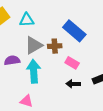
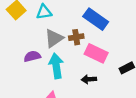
pink rectangle: (72, 63) -> (96, 53), size x1.5
black arrow: (73, 84) -> (89, 79), moved

